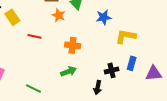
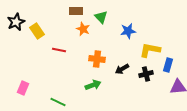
blue rectangle: (132, 63) -> (168, 65), moved
black cross: (112, 70) -> (146, 74), moved
black arrow: (98, 87) -> (122, 69), moved, turned 48

